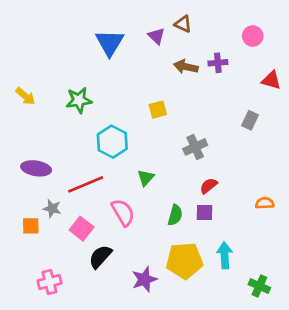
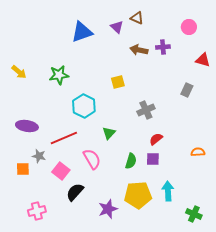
blue triangle: (110, 43) -> (82, 32), turned 40

